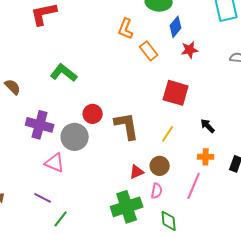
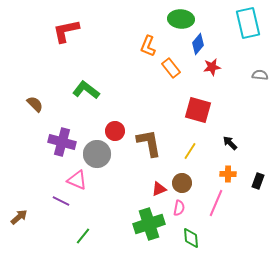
purple line: (43, 198) -> (61, 201), moved

